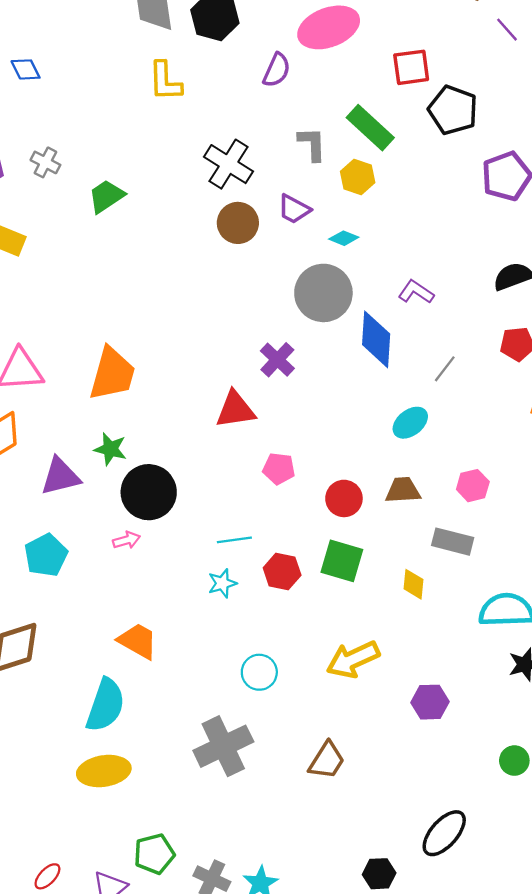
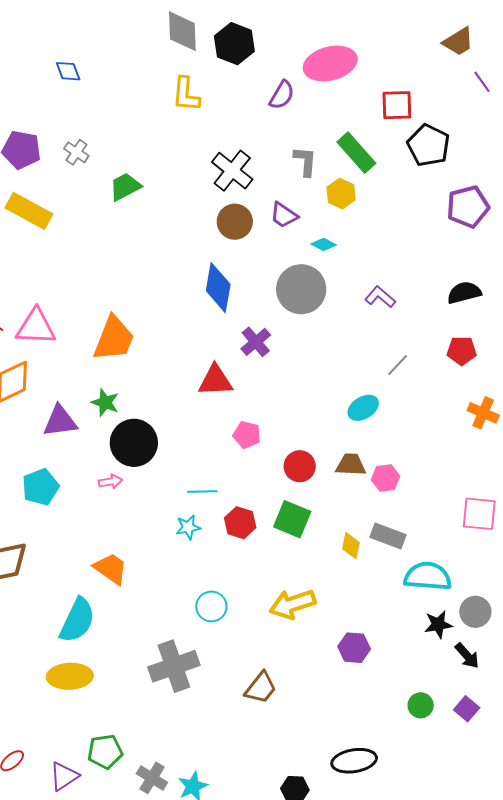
blue diamond: (376, 339) -> (218, 288), moved
pink hexagon: (473, 486) -> (386, 478), moved
gray rectangle: (453, 542) -> (388, 536), moved
black ellipse: (444, 833) -> (354, 761), turned 33

